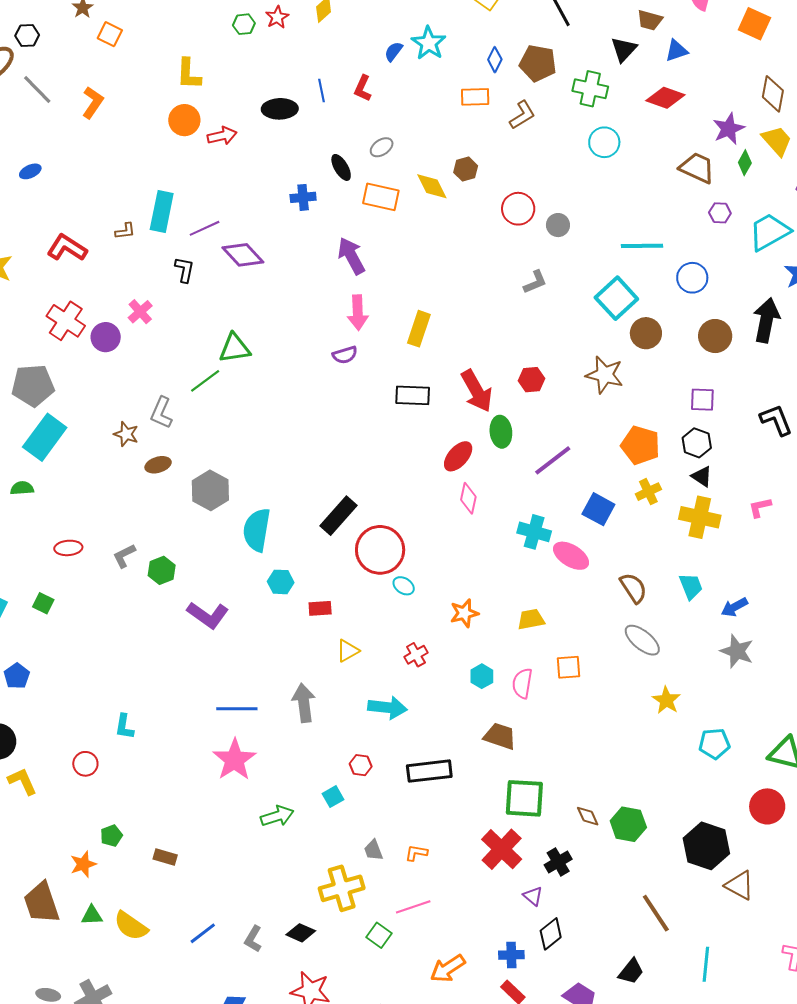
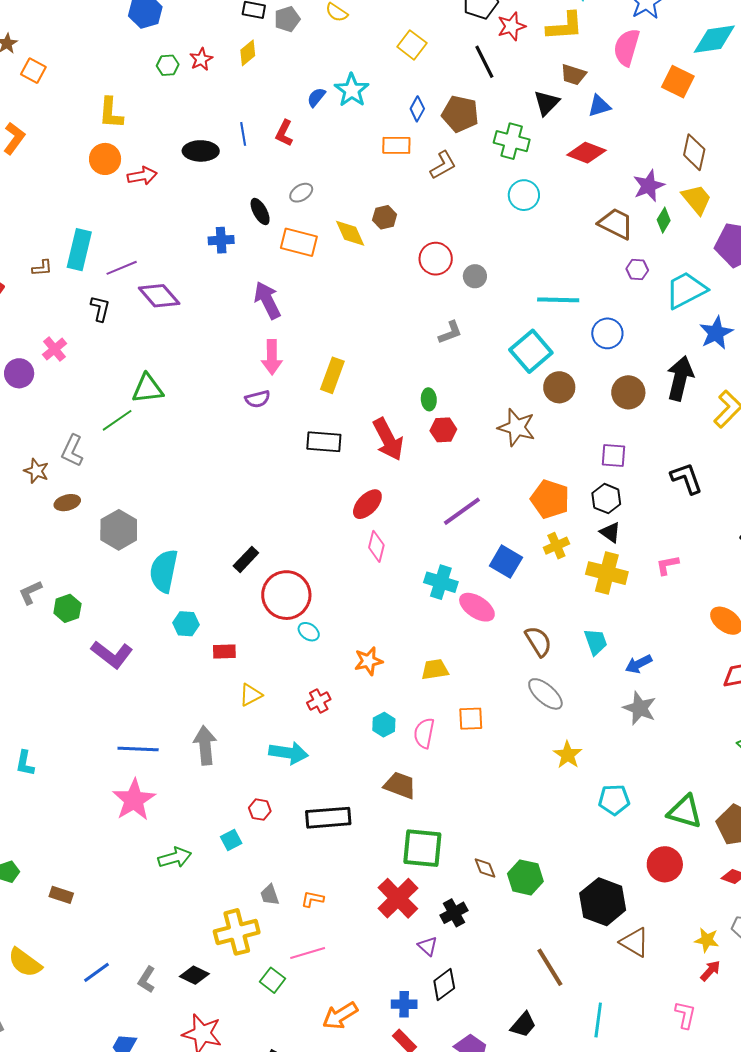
green ellipse: (501, 432) -> (429, 399), moved, size x0.7
black rectangle: (339, 516) -> (246, 559), size x0.7

